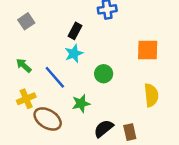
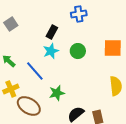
green circle: (104, 74) -> (78, 51), moved

